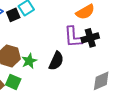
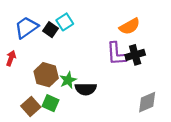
black square: (13, 15) -> (50, 30), turned -32
black semicircle: (56, 61) -> (86, 89), moved, turned 66

